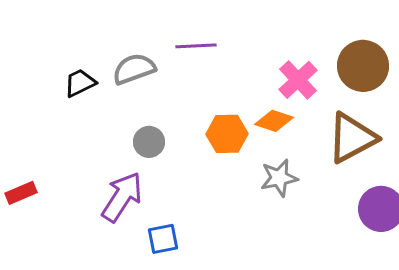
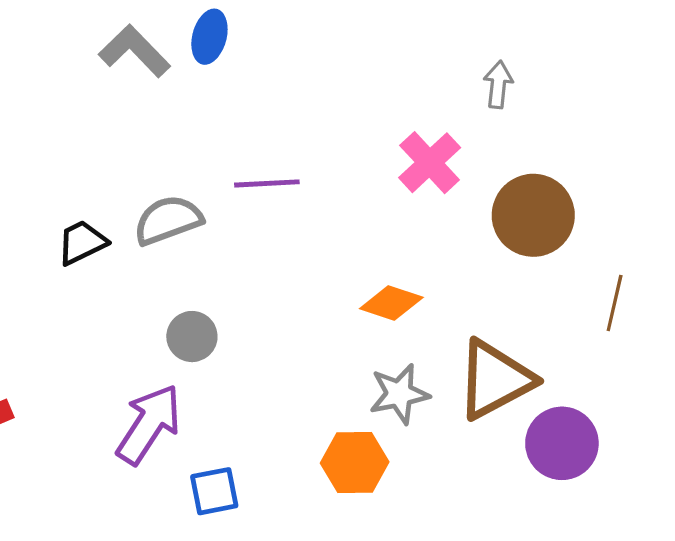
pink cross: (298, 80) -> (430, 163), moved
orange hexagon: (227, 134) -> (355, 462), moved
brown triangle: (352, 138) -> (495, 380), moved

